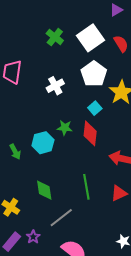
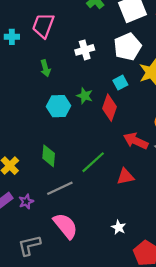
green arrow: (15, 152) -> (45, 68), moved
green line: (86, 187) -> (93, 162), turned 45

